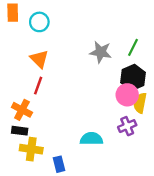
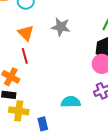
gray star: (101, 52) -> (61, 27), moved
red line: (38, 86) -> (25, 56), turned -35

